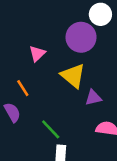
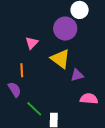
orange line: (23, 88) -> (22, 70), turned 32
green line: (51, 129) -> (34, 109), moved

